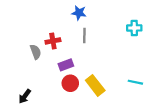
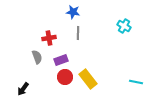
cyan cross: (134, 28) -> (124, 26), turned 32
gray semicircle: (36, 52) -> (37, 57), moved
cyan line: (135, 82) -> (136, 82), moved

